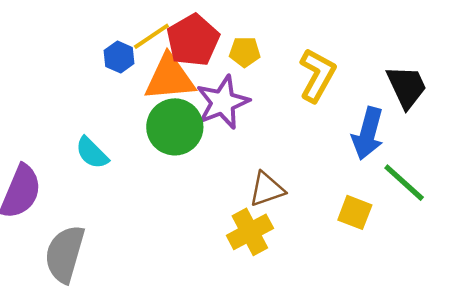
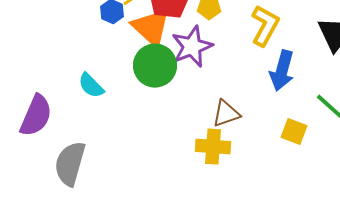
orange triangle: (170, 78) -> (151, 28), turned 48
blue arrow: (368, 133) -> (282, 71), moved
yellow cross: (250, 232) -> (213, 147), turned 32

